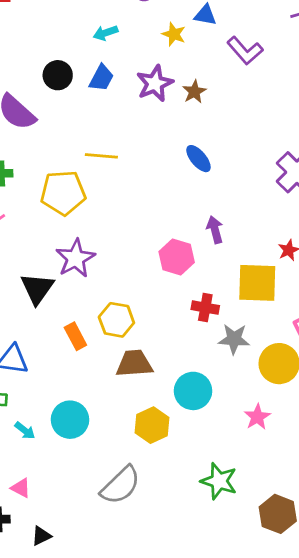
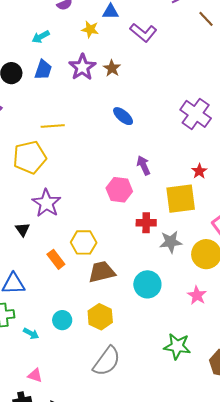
black triangle: (37, 288) -> (23, 229), size x0.6
cyan circle: (70, 420) -> (62, 320), size x0.7
yellow hexagon: (152, 425) -> (100, 317), moved

